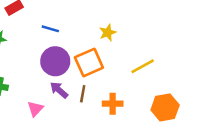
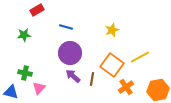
orange square: (89, 63) -> (112, 65), moved, turned -30
orange cross: (113, 104) -> (126, 87), moved, turned -35
pink triangle: (35, 109) -> (39, 88), moved

